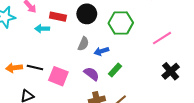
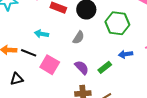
cyan arrow: (42, 29) -> (41, 34), moved
blue arrow: (101, 51) -> (126, 54), moved

